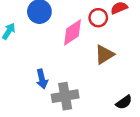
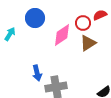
brown triangle: (104, 54) -> (88, 43), moved

